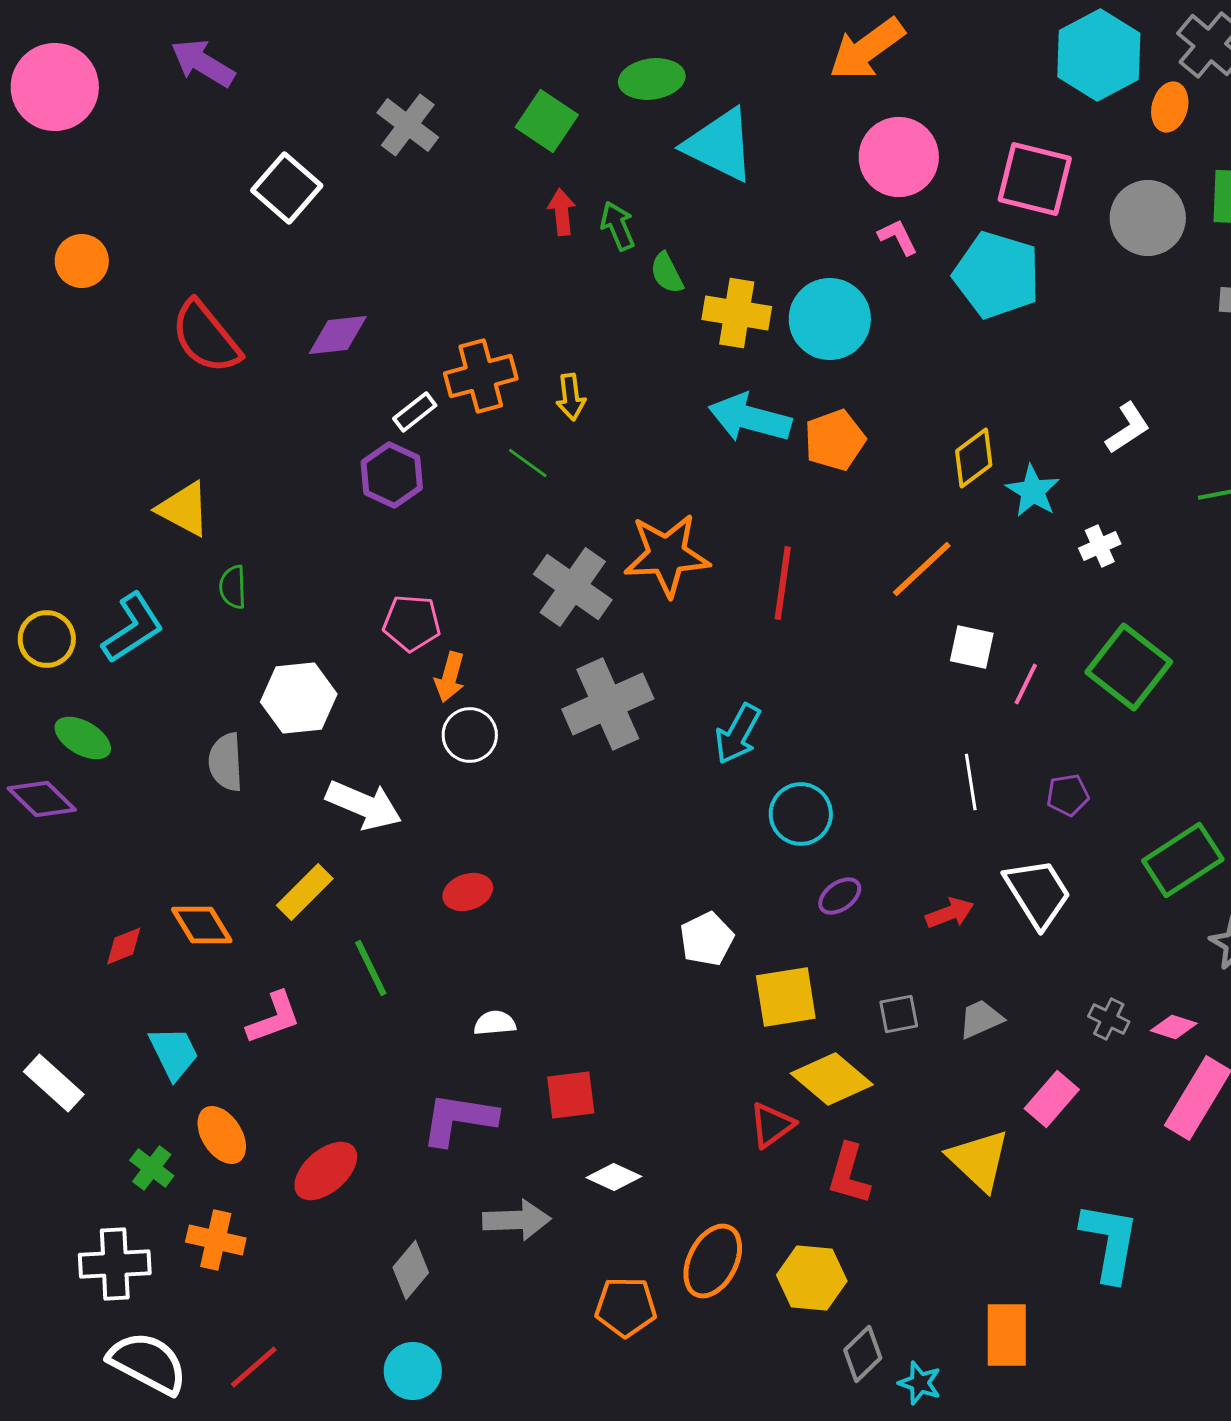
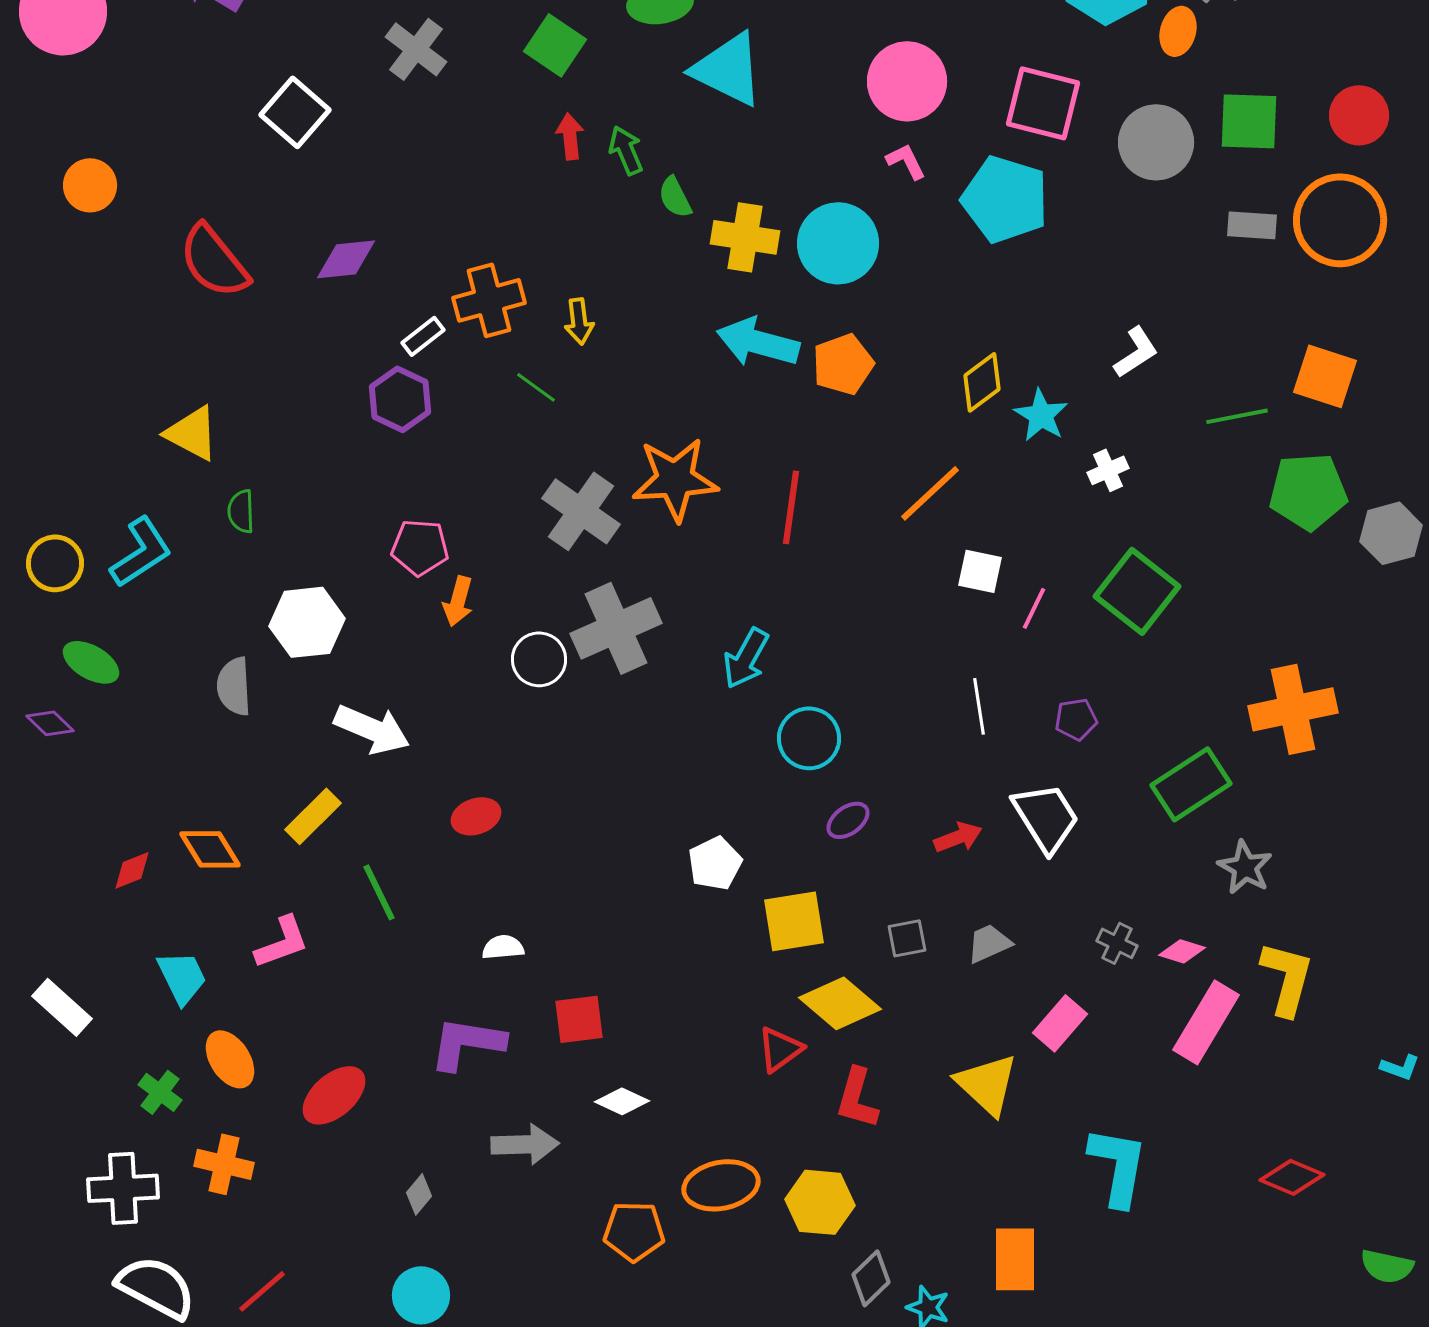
white circle: (470, 735) -> (539, 659), moved
purple diamond: (42, 799) -> (50, 723), size x0.7
orange ellipse: (713, 1261) -> (721, 1185), turned 52
gray diamond: (411, 1270) -> (419, 1194), size x0.7

